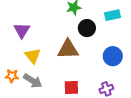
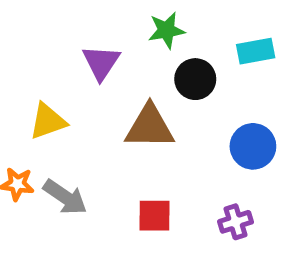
purple triangle: (22, 30) -> (101, 63), moved
yellow triangle: (33, 56) -> (48, 121), moved, turned 48

